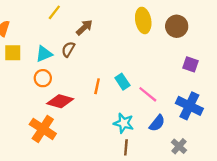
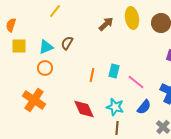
brown arrow: (84, 27) -> (106, 24), moved
cyan rectangle: (122, 82) -> (114, 71), turned 48
red diamond: (60, 101) -> (84, 109), moved, turned 50
orange cross: (43, 129) -> (34, 100), moved

